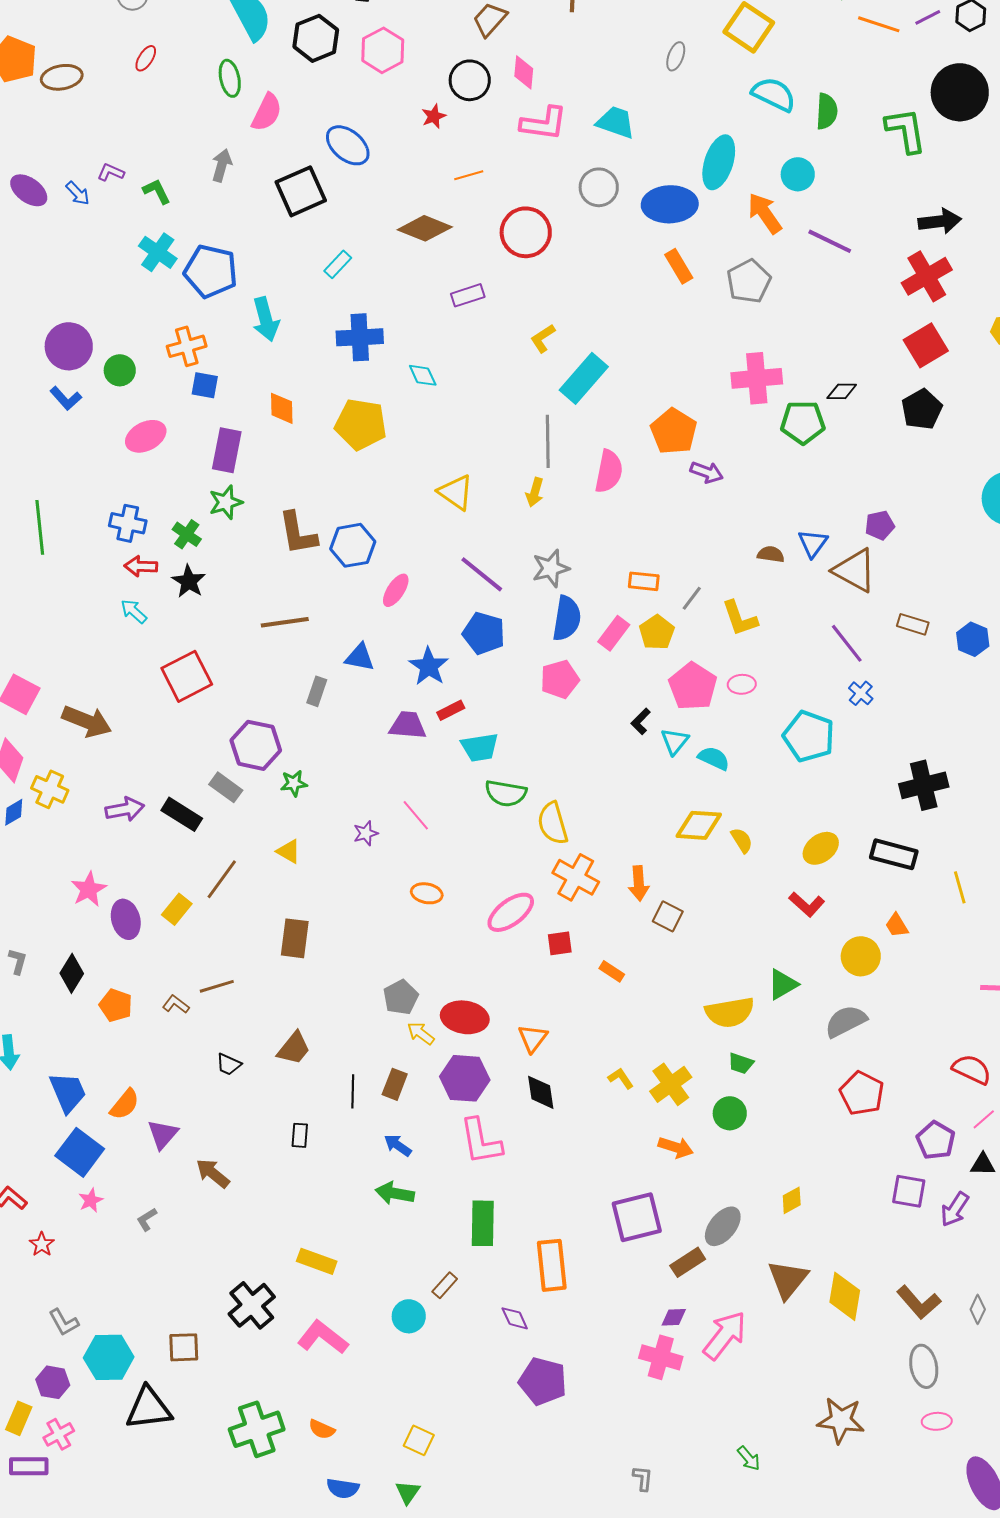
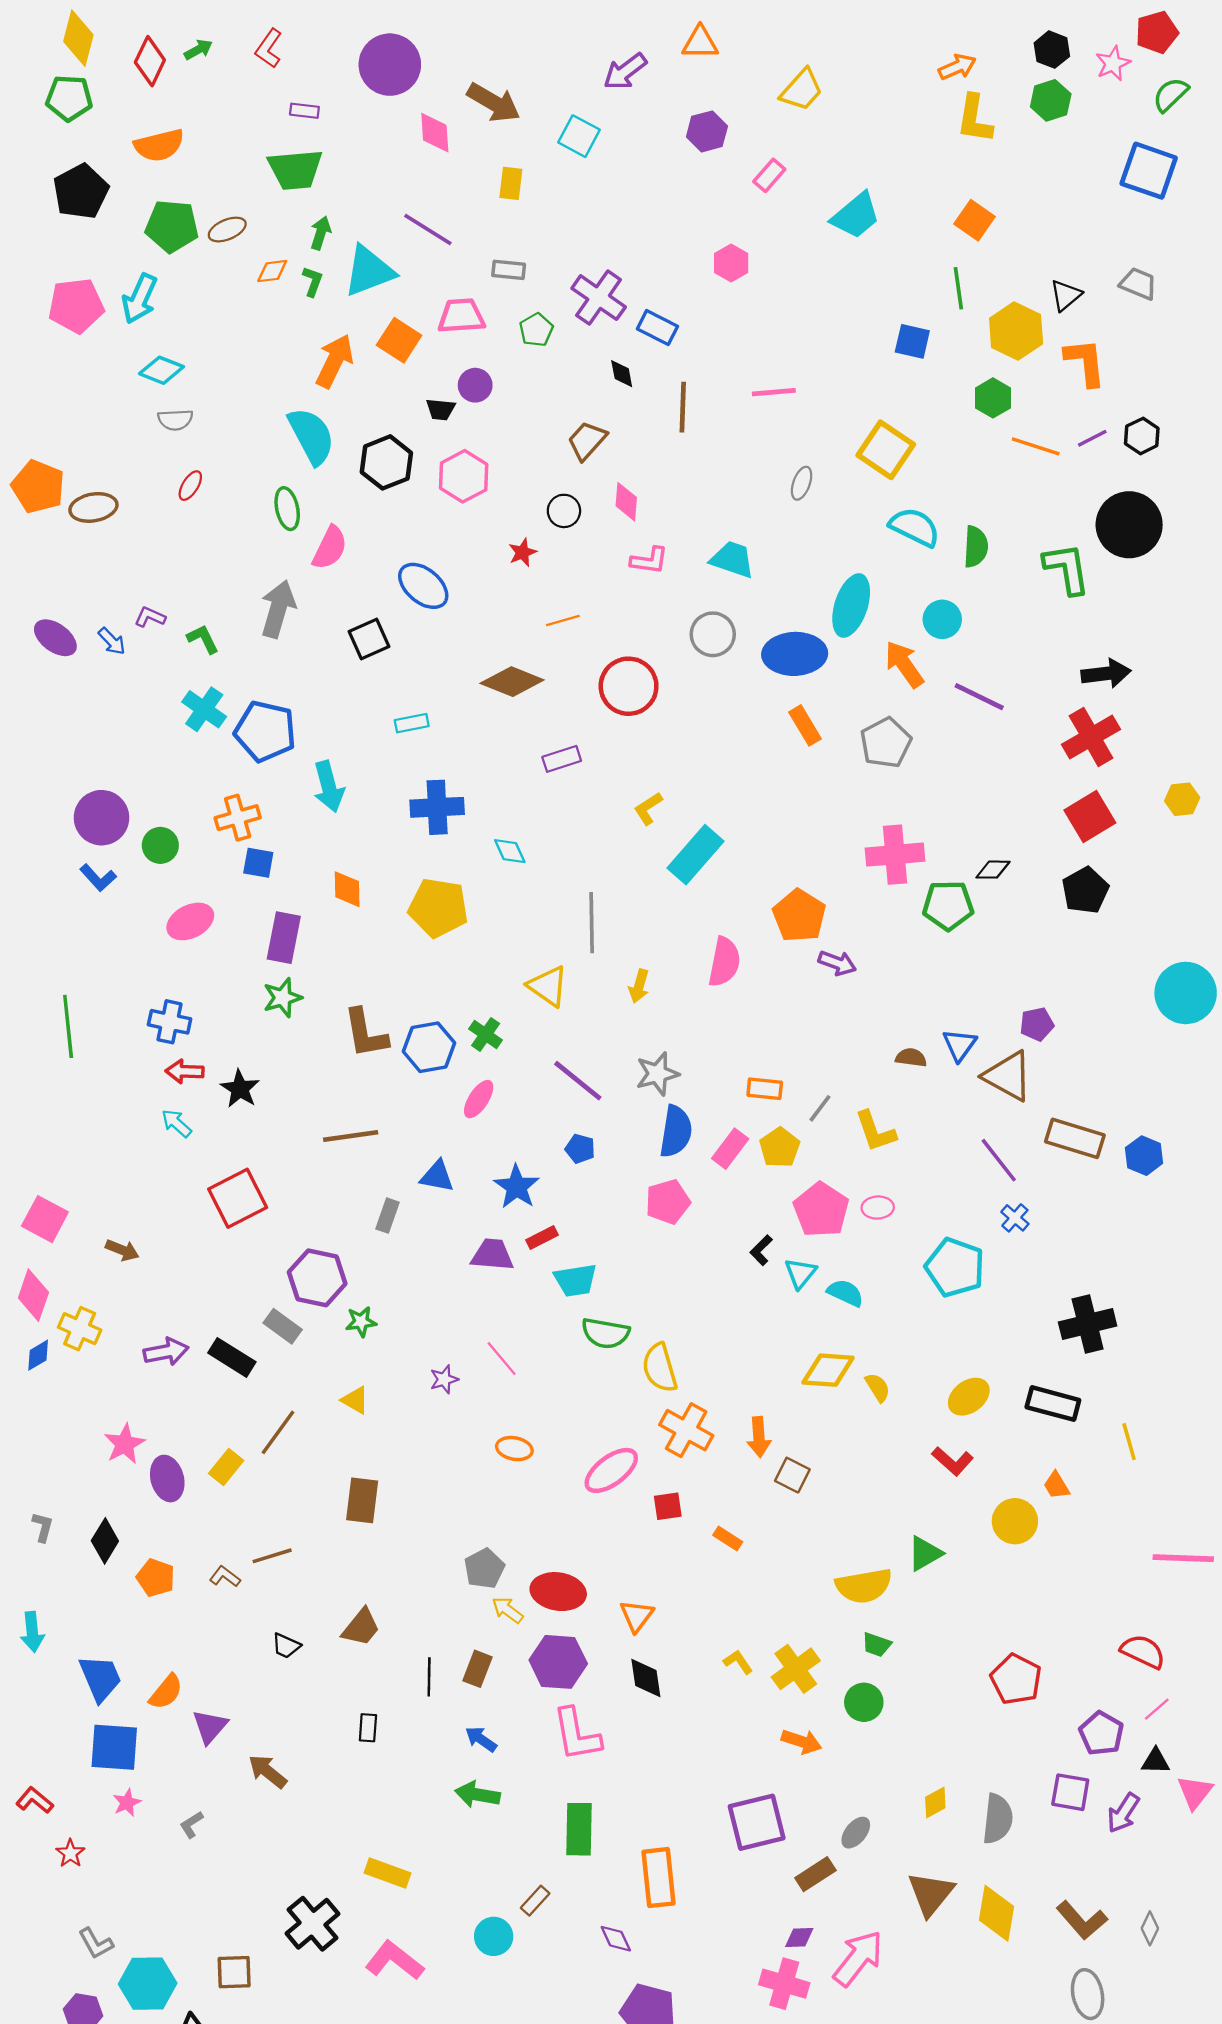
black circle: (470, 80) -> (564, 511), size x0.7
pink L-shape: (544, 123) -> (649, 561), size x0.7
gray arrow: (222, 165) -> (278, 609), size x1.5
black square: (301, 191) -> (369, 639), size x0.7
cyan rectangle: (338, 264) -> (412, 723), turned 36
gray line: (548, 441) -> (592, 923), moved
green cross: (187, 534) -> (486, 1035), moved
brown rectangle: (913, 624) -> (1075, 1138), size x1.6
blue pentagon: (484, 633) -> (580, 1149), size x0.6
brown arrow: (87, 721) -> (122, 1250), size x0.6
gray semicircle: (846, 1021) -> (998, 1819), moved, turned 123
blue square: (80, 1152) -> (114, 1747), turned -33
gray ellipse: (723, 1226) -> (856, 1833), size x0.7

